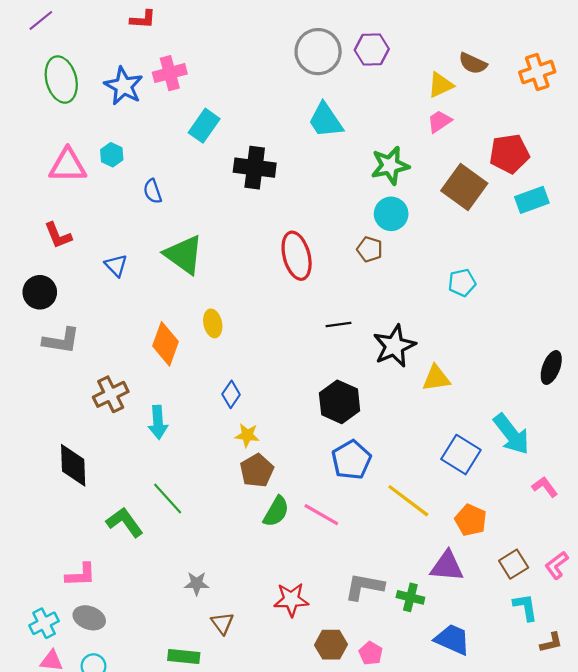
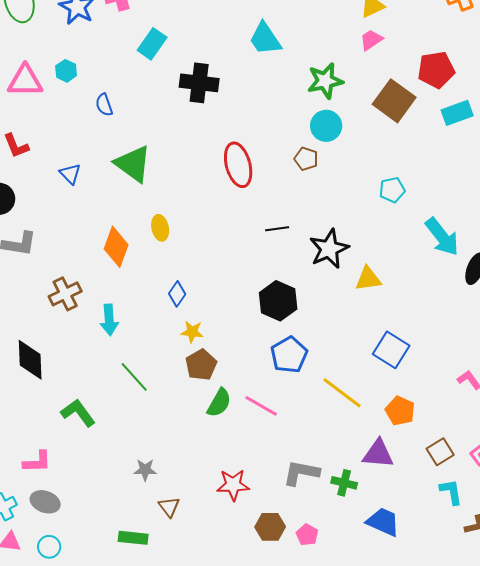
cyan arrow: (511, 434) -> (442, 237), moved
green line: (168, 499) -> (134, 377), moved

